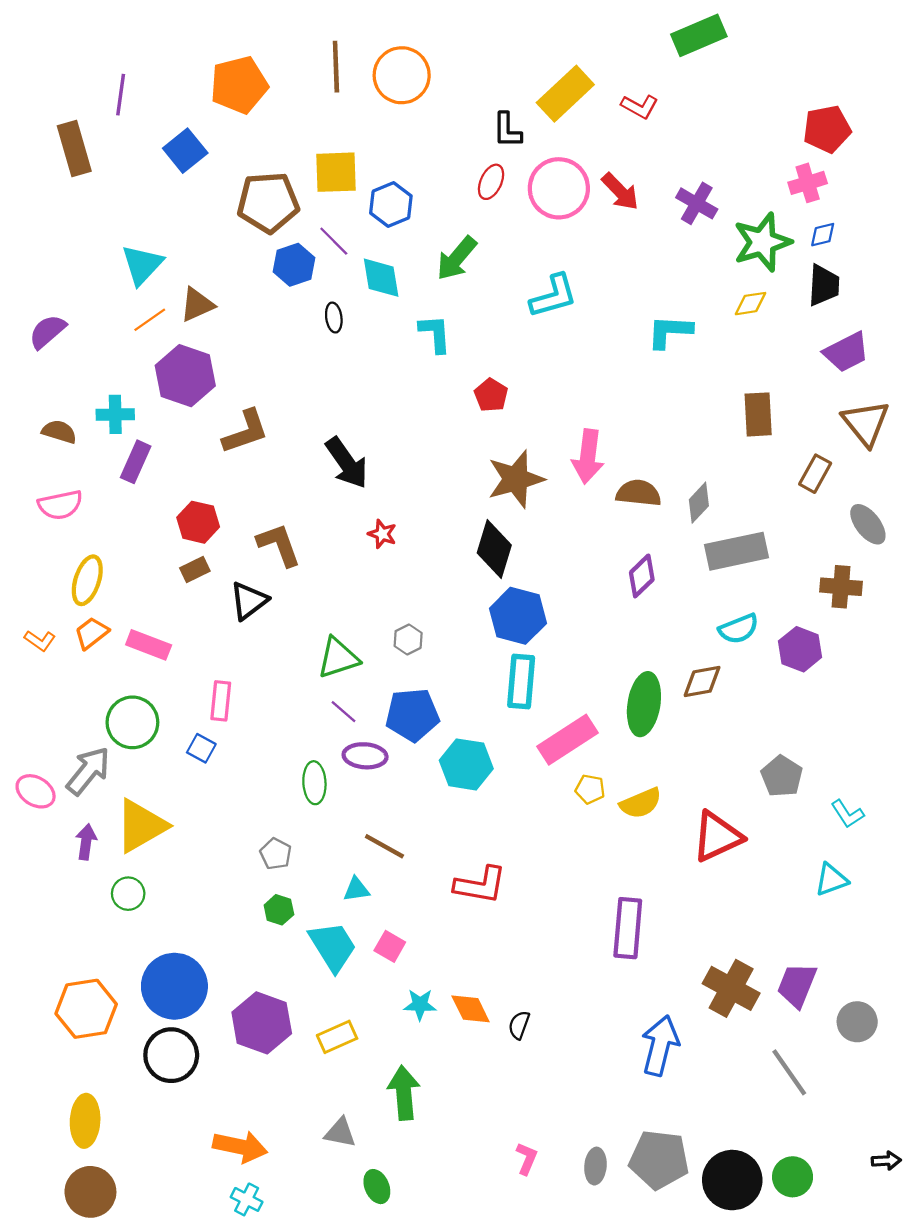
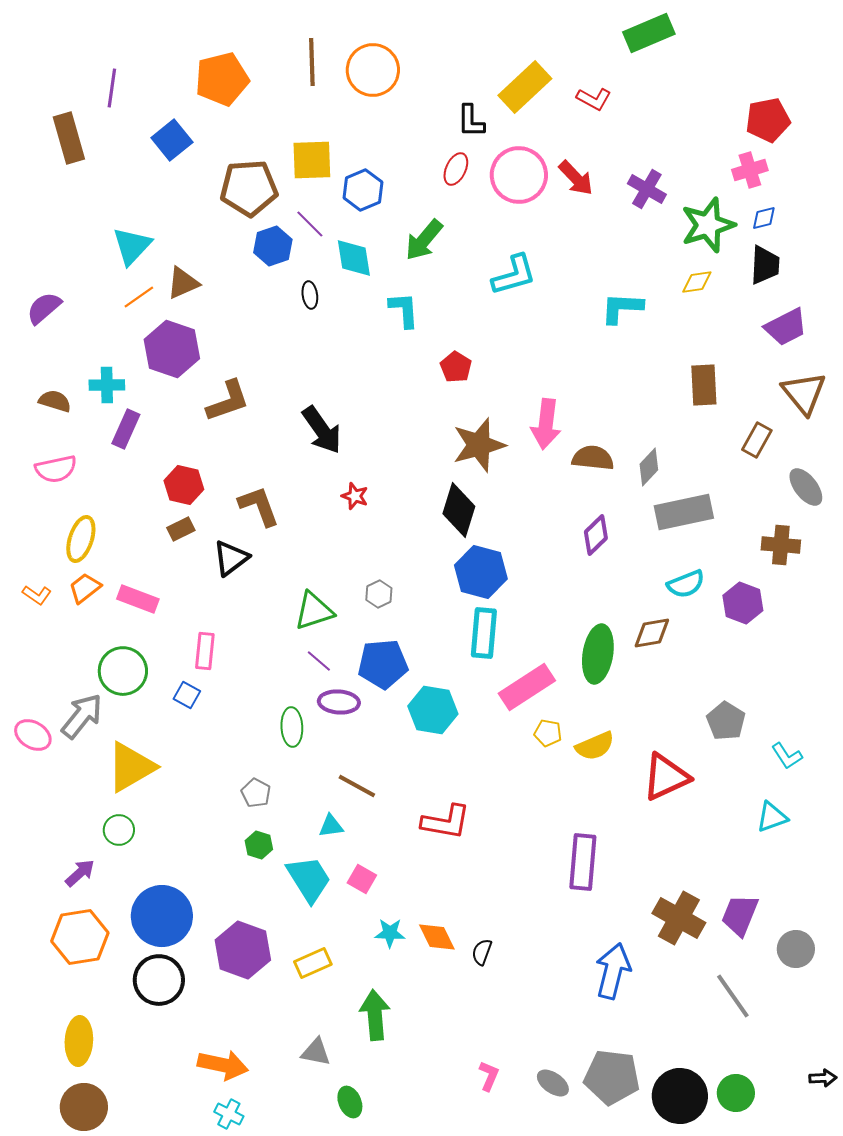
purple arrow: (86, 842) -> (80, 873), moved, turned 40
gray ellipse: (595, 1166) -> (553, 1083), turned -60

